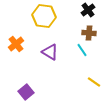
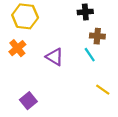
black cross: (88, 10) -> (85, 12), moved, turned 32
yellow hexagon: (44, 16) -> (25, 16), moved

